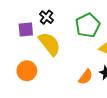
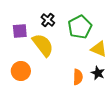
black cross: (46, 17) -> (48, 20), moved
orange semicircle: (86, 77) -> (78, 77), turned -35

